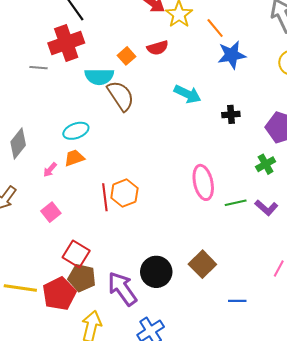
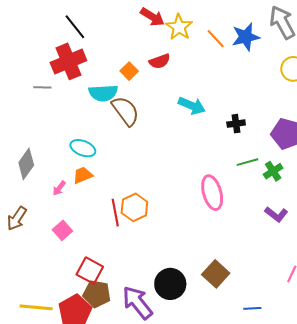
blue star: (232, 55) -> (246, 37), moved
cyan ellipse: (76, 131) -> (83, 148), turned 45
green line: (236, 203) -> (247, 162), moved

